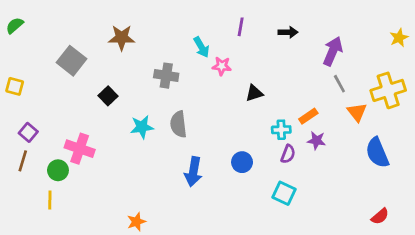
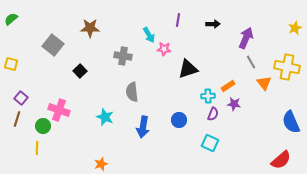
yellow cross: (388, 90) -> (287, 67), turned 30
black triangle: (254, 93) -> (188, 69), size x1.5
cyan star: (142, 127) -> (105, 117), moved, turned 30
blue semicircle: (377, 153) -> (291, 122), moved
red semicircle: (380, 216) -> (281, 160), size x1.5

